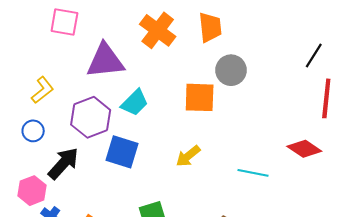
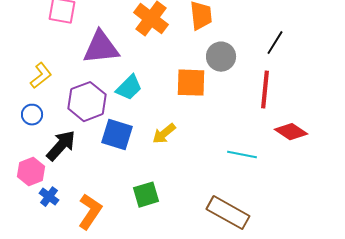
black line: (314, 56) -> (275, 43), moved
red line: (326, 98) -> (265, 90), moved
yellow arrow: (188, 156) -> (164, 134), moved

